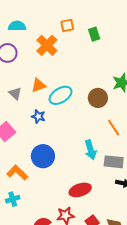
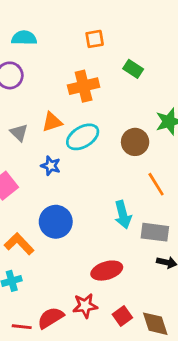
green rectangle: (94, 34) -> (133, 69), moved, turned -40
orange cross: (47, 45) -> (84, 86), moved, turned 30

